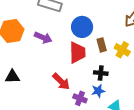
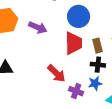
brown rectangle: (102, 45) -> (98, 46), moved

